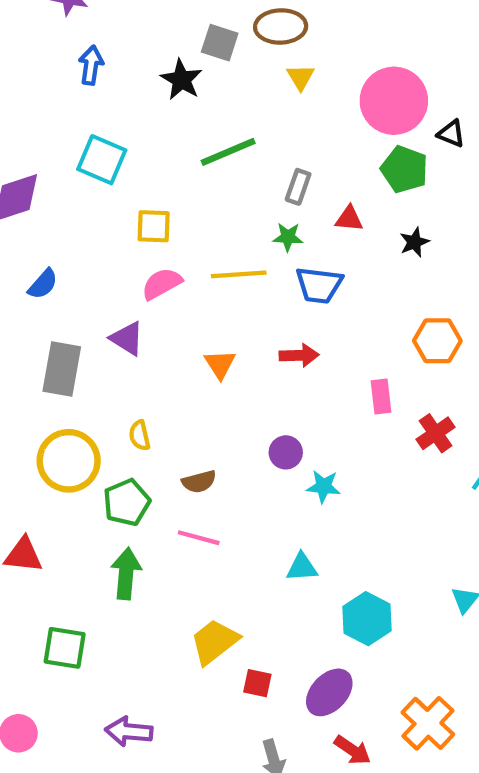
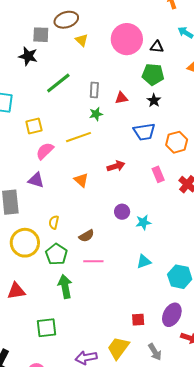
green pentagon: (404, 169) -> (153, 74), moved
blue trapezoid: (319, 285) -> (144, 132), moved
yellow semicircle: (140, 435) -> (54, 222), turned 40
yellow trapezoid: (214, 642) -> (118, 348), moved

